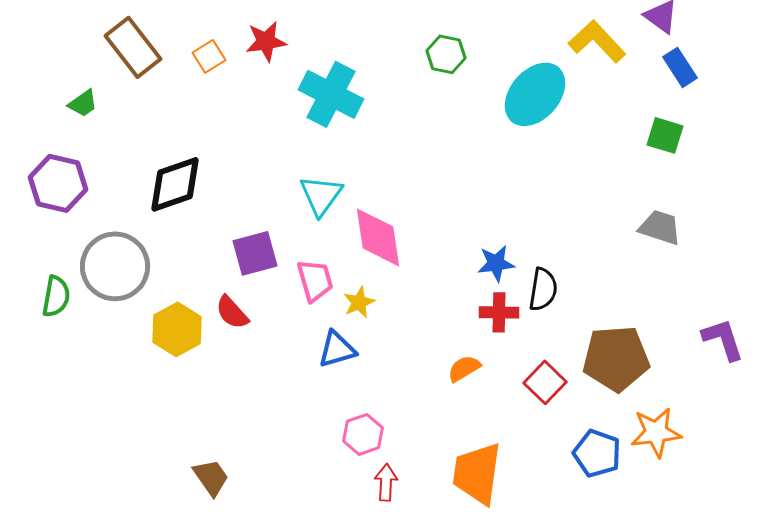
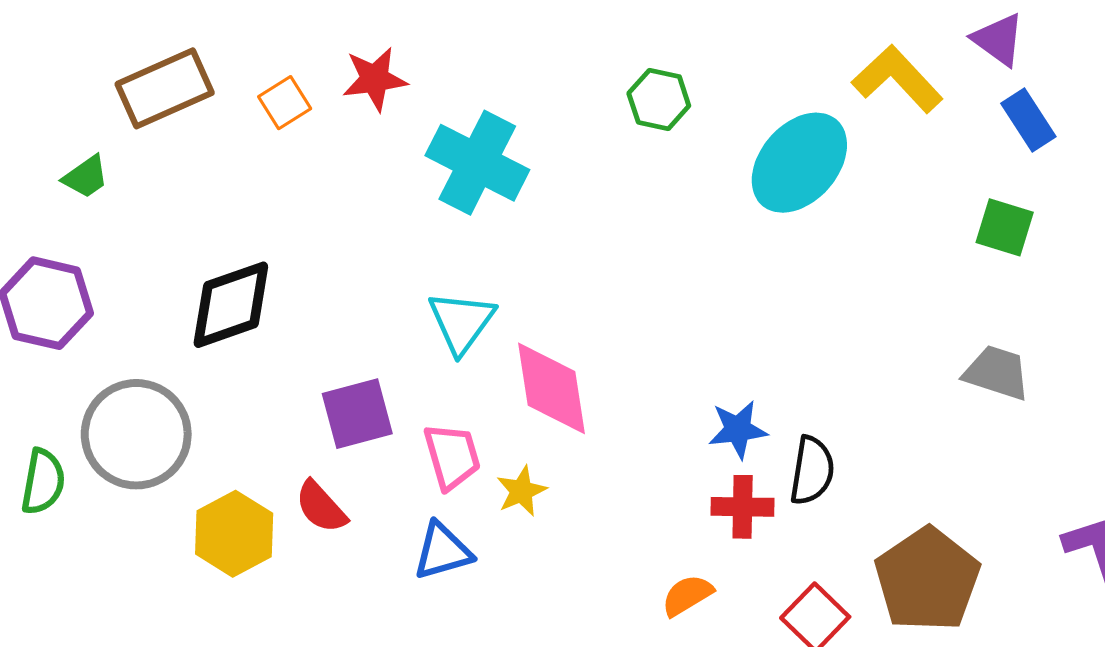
brown rectangle: (133, 47) -> (165, 88), turned -76
blue triangle: (337, 349) -> (443, 551), moved
brown pentagon: (616, 358) -> (927, 579), turned -30

